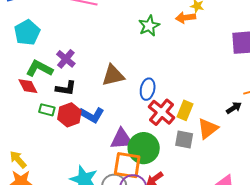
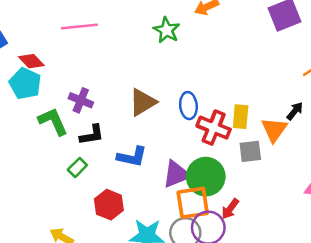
green L-shape: (39, 68) -> (53, 121), turned 56
red diamond: (28, 86) -> (31, 61), moved
black arrow: (234, 108) -> (295, 111), moved
green rectangle: (47, 110) -> (77, 167), turned -42
red hexagon: (69, 115) -> (109, 205), moved

